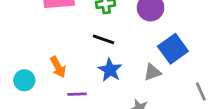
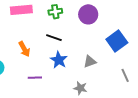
blue square: (173, 49) -> (117, 41), moved
orange arrow: (58, 67) -> (24, 49), moved

